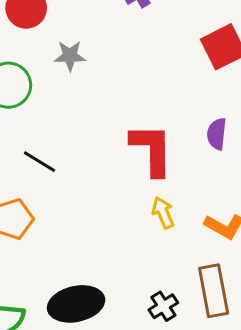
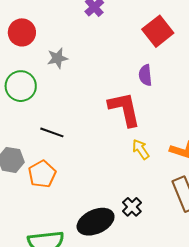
purple semicircle: (217, 134) -> (145, 75), moved
black cross: (163, 306) -> (132, 207), moved

